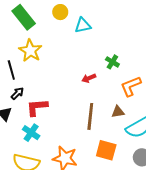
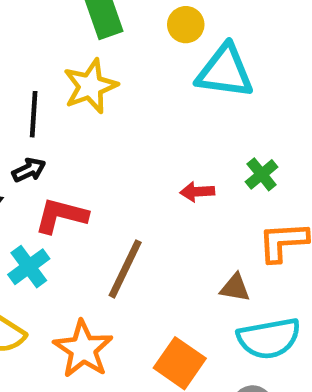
cyan triangle: (83, 25) -> (225, 71), size x1.5
brown line: (90, 116) -> (125, 269), moved

